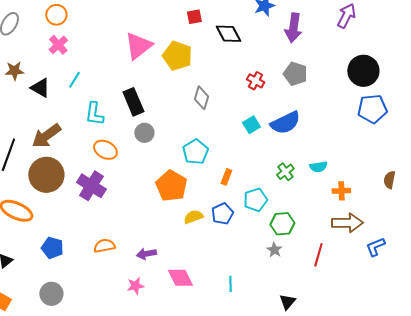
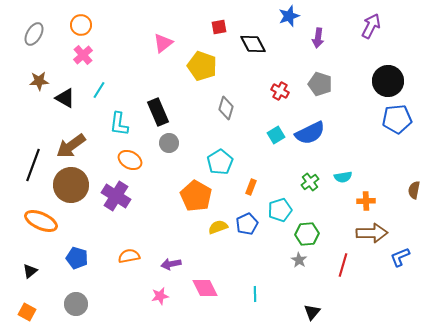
purple arrow: (293, 28) -> (318, 38), size x0.7
pink triangle: (138, 46) -> (163, 43), moved, size x0.7

